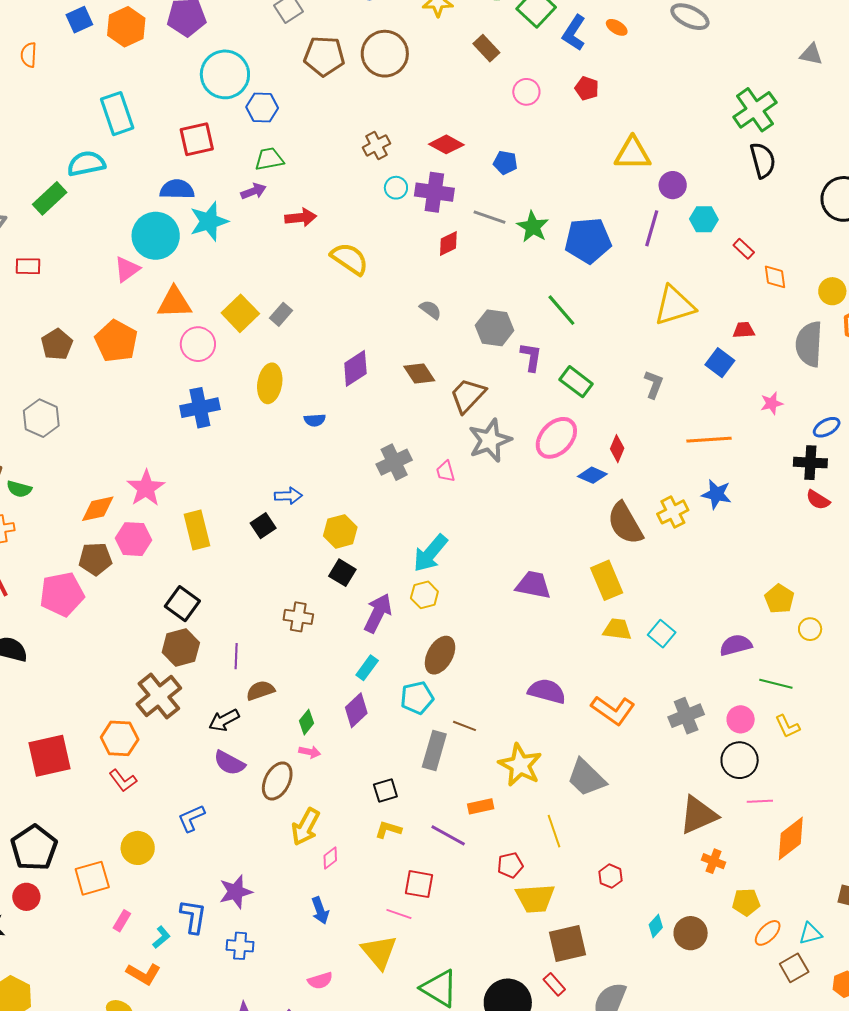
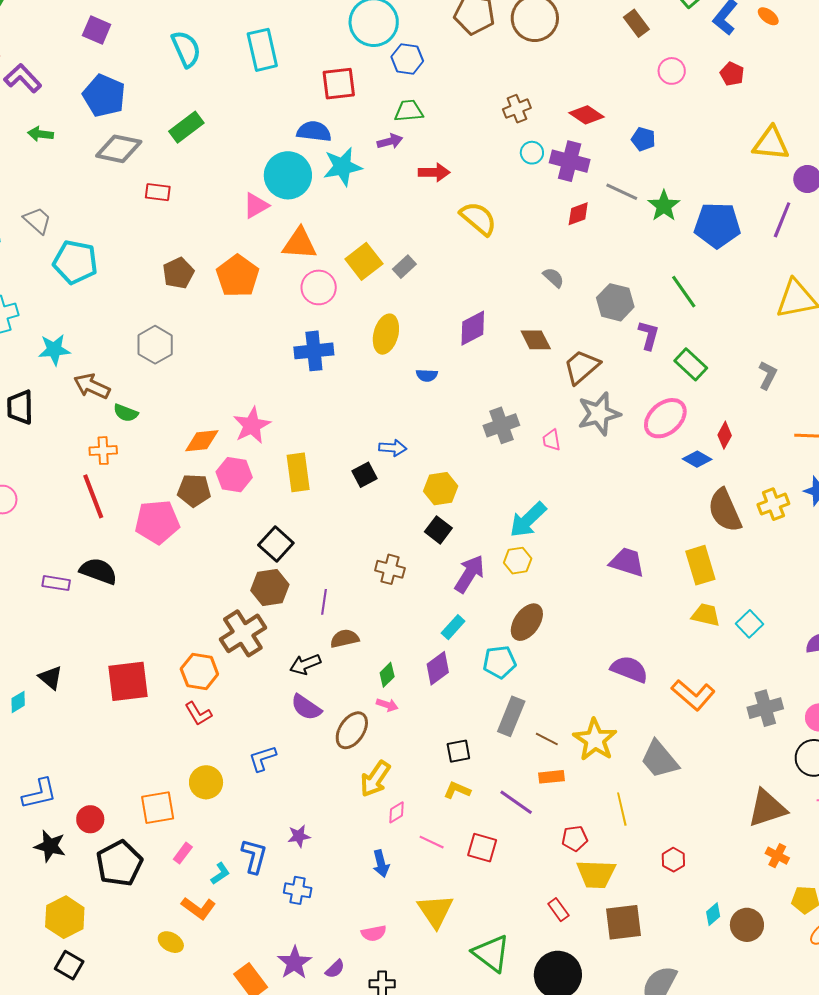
cyan semicircle: (86, 164) -> (186, 49), moved, turned 72
brown line: (465, 726) -> (547, 739), moved
black pentagon: (34, 848) -> (119, 863), moved
purple star: (236, 892) -> (299, 836), size x0.7
pink line: (399, 914) -> (432, 842), moved
red rectangle: (554, 984) -> (558, 910), moved

